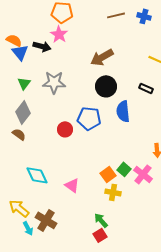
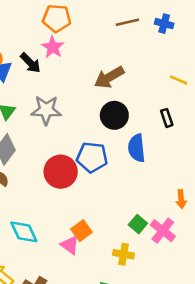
black arrow: (42, 46) -> (30, 63), turned 30
black rectangle: (146, 88) -> (167, 118), turned 48
red circle: (65, 129) -> (61, 172), size x1.6
orange square: (108, 174) -> (82, 231), moved

